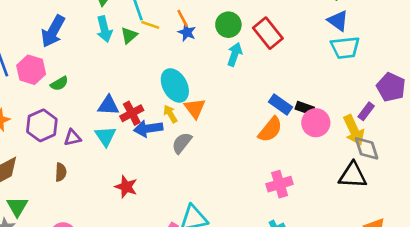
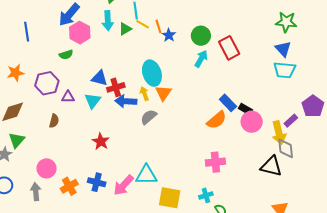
orange line: (183, 18) -> (158, 26), moved
pink hexagon: (31, 70) -> (80, 33), moved

